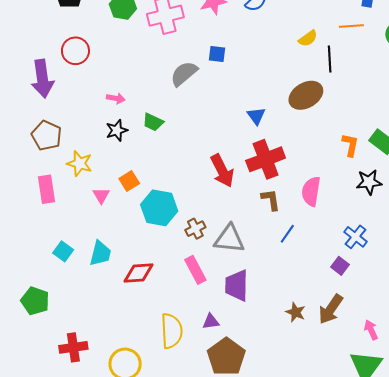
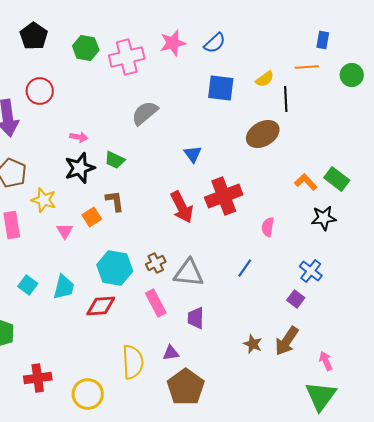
blue square: (217, 54) -> (221, 88), moved, size x1.6
blue triangle: (256, 116) -> (193, 154), moved
black star: (117, 130) -> (80, 168), size x1.4
orange L-shape: (350, 145) -> (306, 182), turned -55
pink semicircle: (311, 191) -> (268, 227), size x0.7
brown L-shape: (271, 200) -> (115, 201), moved
cyan hexagon: (159, 208) -> (115, 268), moved
purple trapezoid: (237, 285) -> (196, 318), size x0.7

